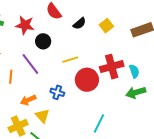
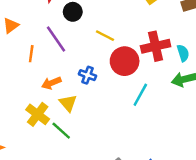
yellow line: (70, 60) -> (105, 36), turned 42
cyan line: (99, 123) -> (140, 95), moved
yellow cross: (18, 126) -> (38, 114), turned -30

